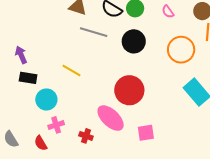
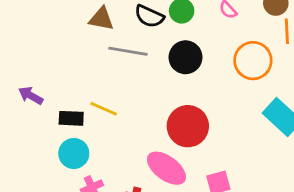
purple arrow: (21, 55) -> (31, 96), turned -30
black rectangle: (28, 78) -> (71, 118), moved

